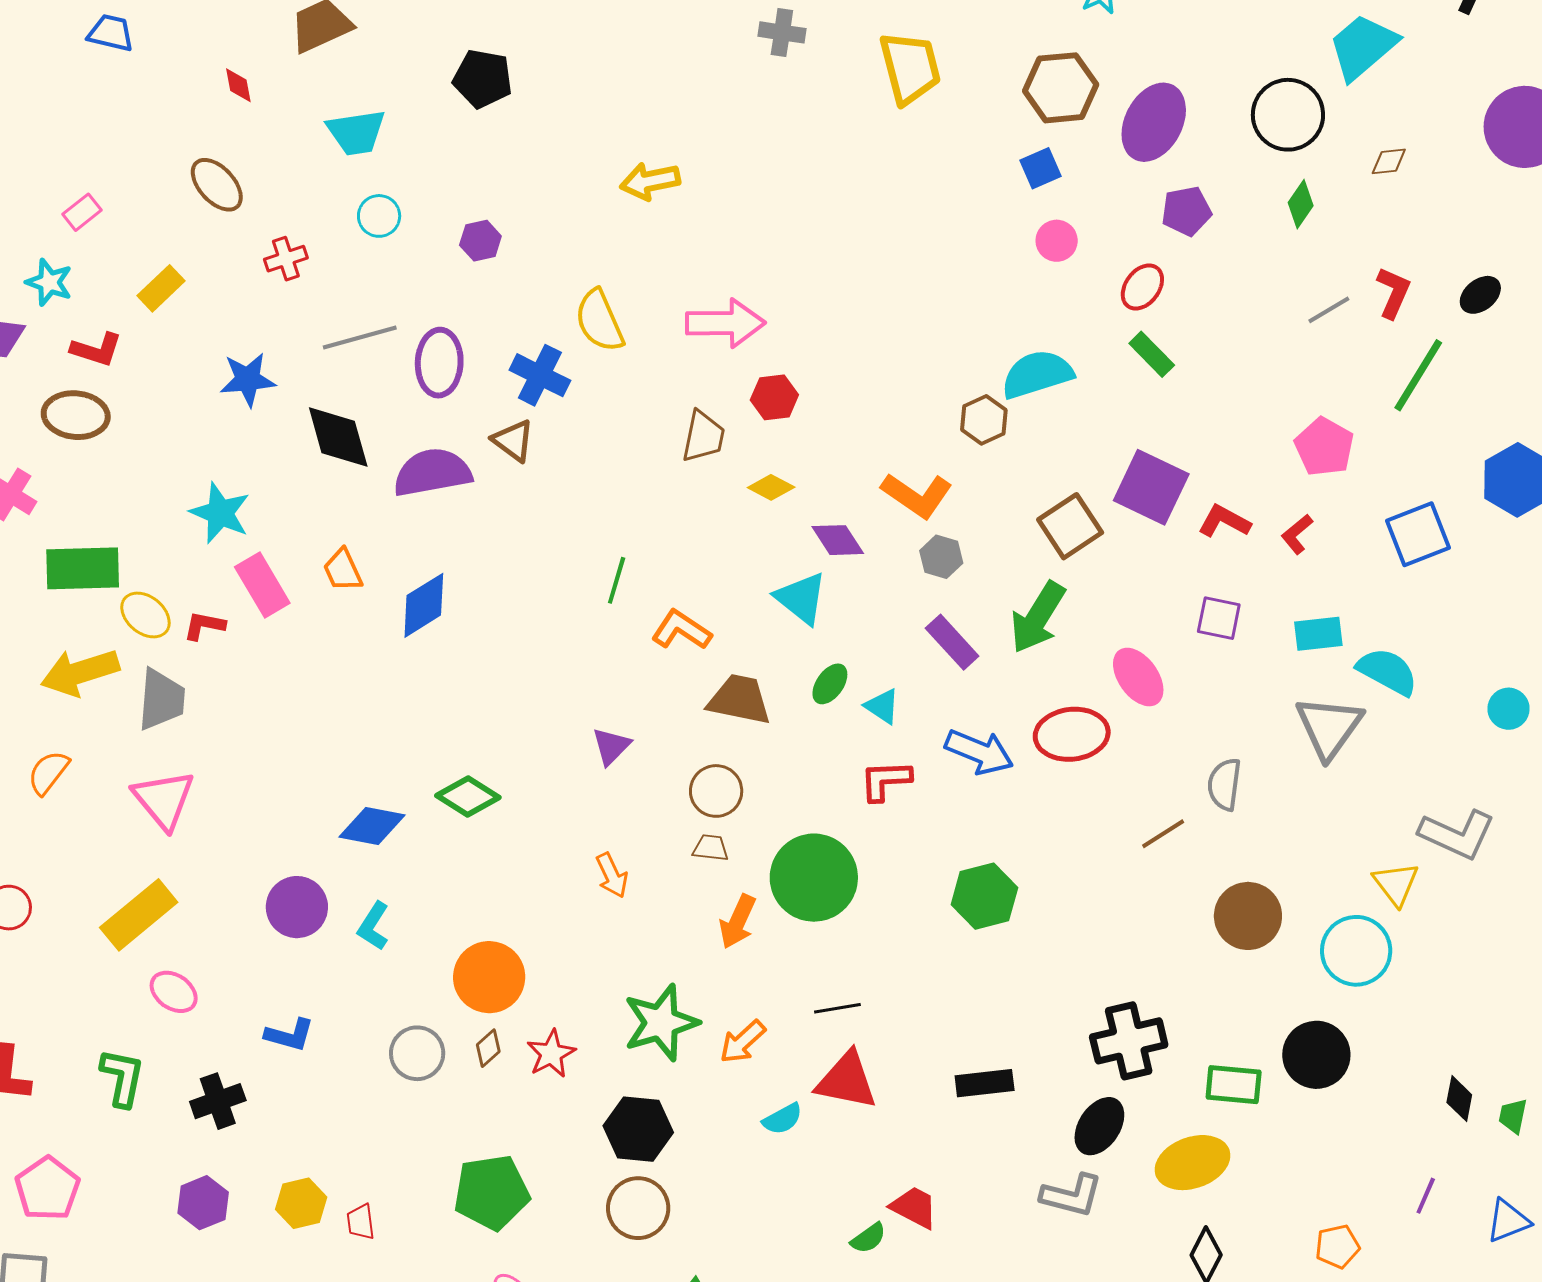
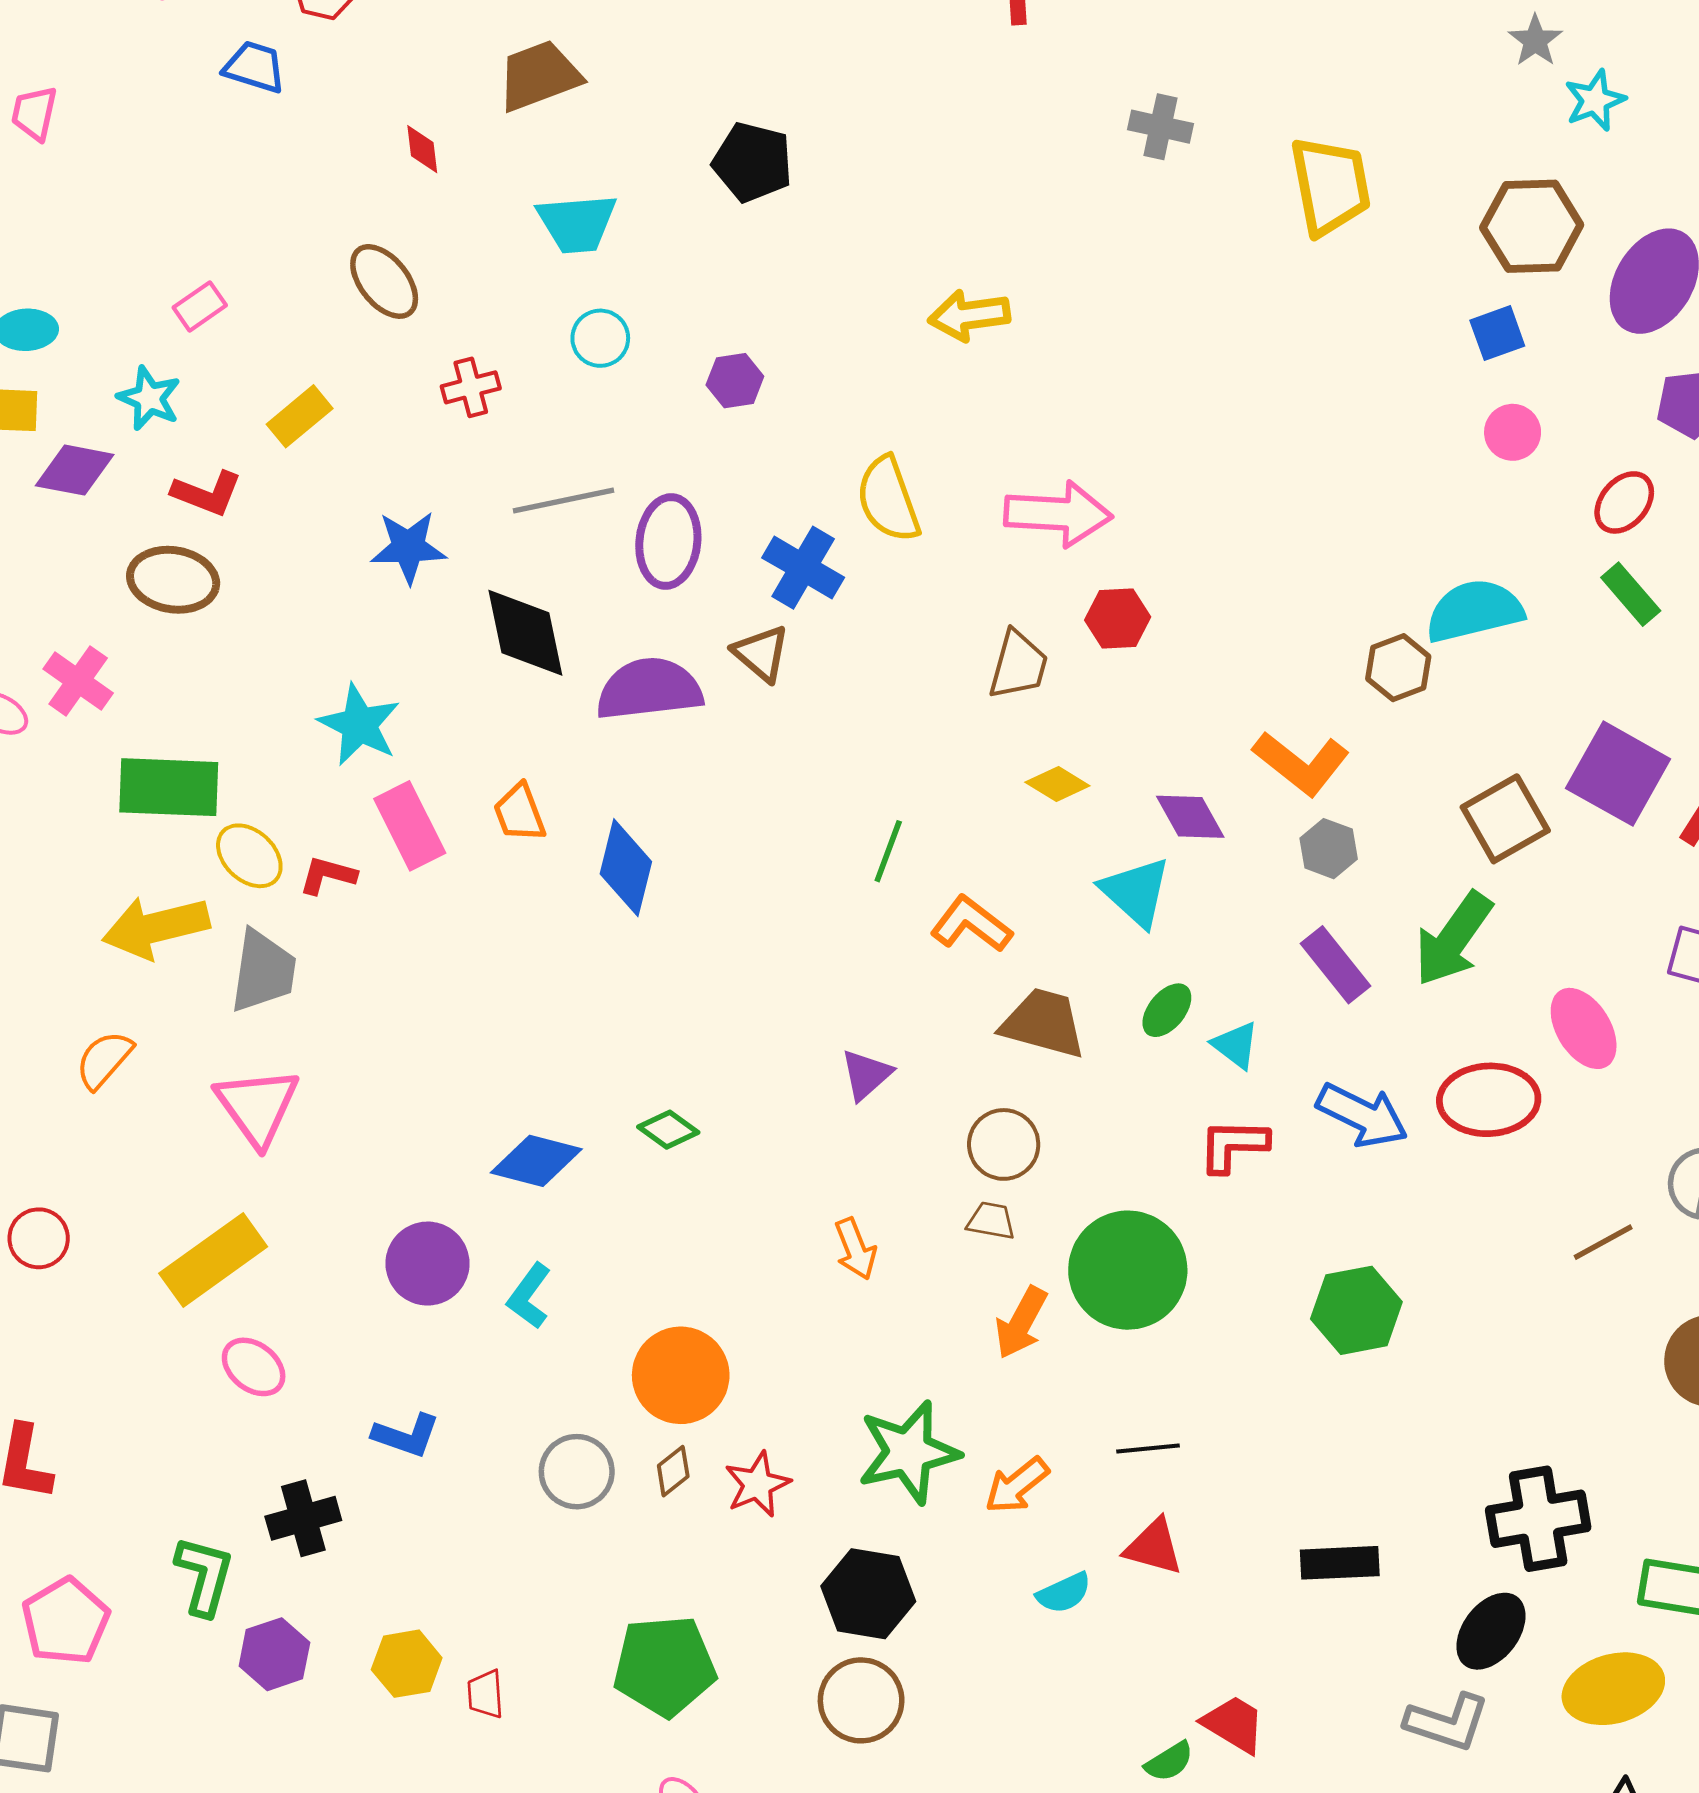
yellow diamond: (771, 487) -> (1057, 784), moved
blue diamond: (424, 605) -> (626, 868), turned -48
green diamond: (468, 796) -> (668, 1130), size x0.7
green L-shape: (122, 1078) -> (204, 1576), moved
red triangle: (847, 1081) -> (1154, 1547), size x0.7

